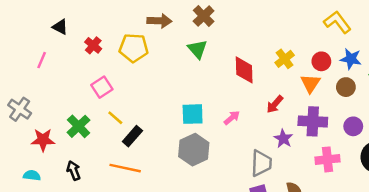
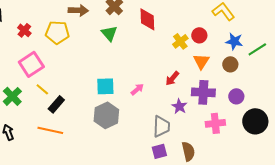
red circle: (321, 61) -> (199, 35), moved
red diamond: (244, 70) -> (147, 19), moved
pink square: (102, 87) -> (31, 64), size x1.4

